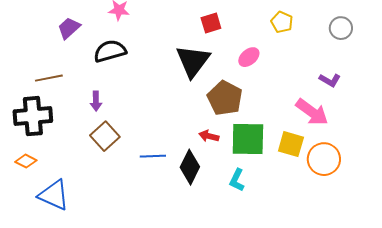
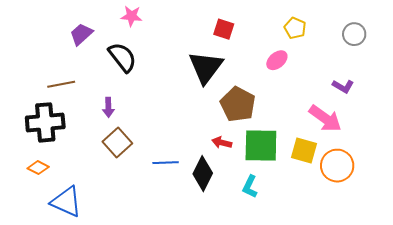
red square: (211, 23) -> (224, 29), turned 35
black semicircle: (110, 51) -> (122, 57), turned 68
pink ellipse: (249, 57) -> (277, 60), moved

